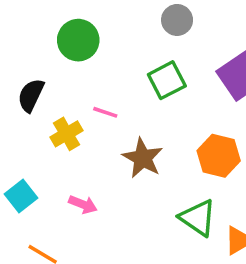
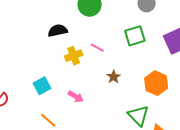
black semicircle: (31, 95) -> (58, 31), turned 42
brown star: (143, 158) -> (114, 77), size x0.6

